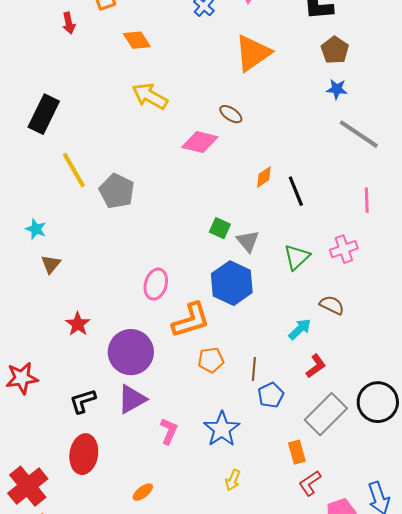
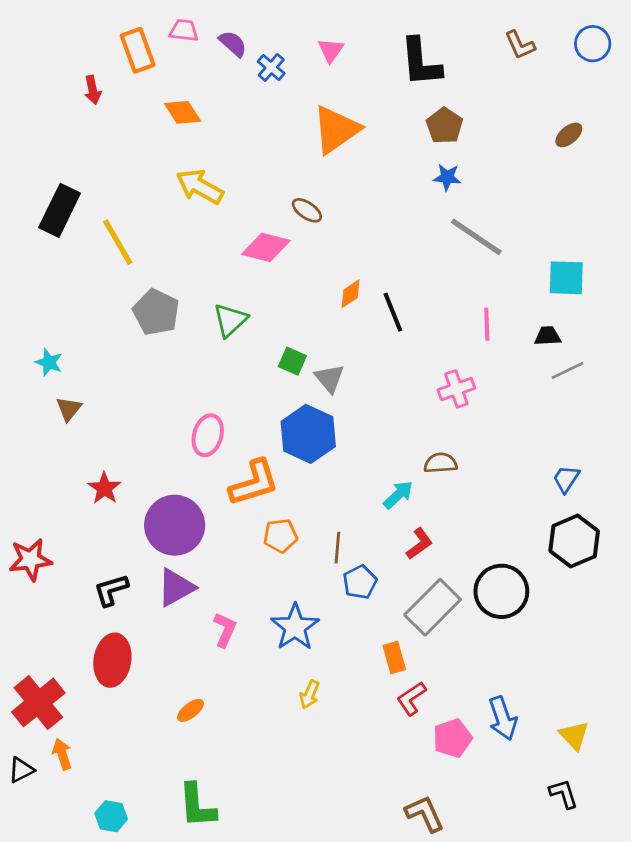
yellow line: (74, 170) -> (118, 242), moved
green triangle: (297, 257) -> (230, 320), moved
brown semicircle: (332, 305) -> (441, 463), turned -30

